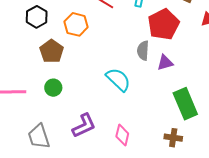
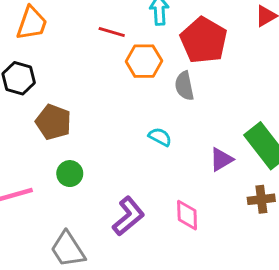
orange hexagon: (76, 24) -> (144, 61), moved
purple triangle: (165, 63) -> (221, 159), moved
cyan semicircle: (118, 79) -> (160, 137), size x0.6

